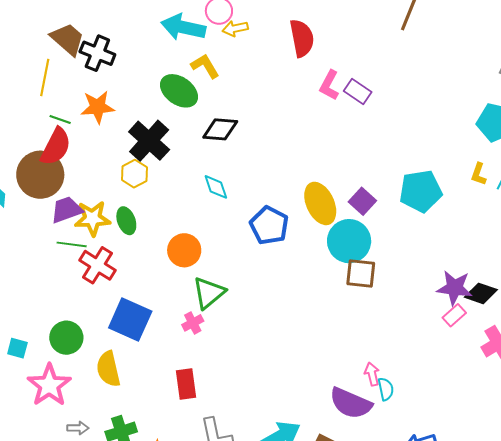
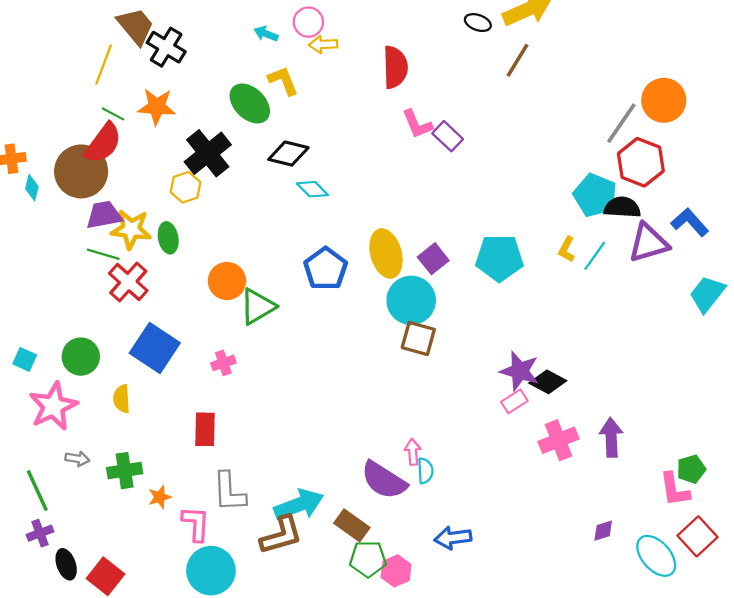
cyan arrow: (183, 27) -> (266, 34), size x0.5
pink L-shape: (329, 85) -> (417, 124), turned -60
cyan diamond: (216, 187) -> (312, 189), moved, turned -36
green triangle: (209, 293) -> (258, 306), moved
yellow semicircle: (108, 369) -> (122, 399), size x0.7

